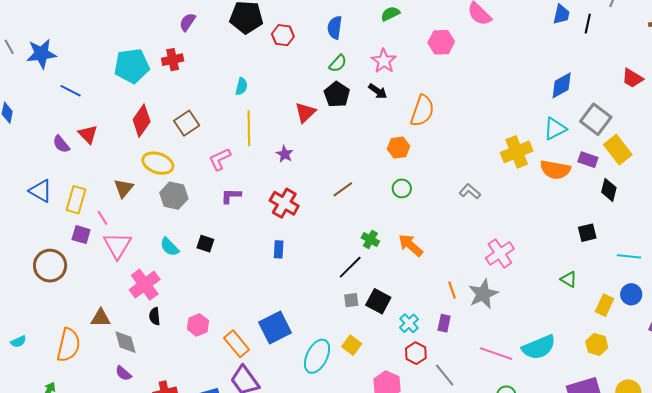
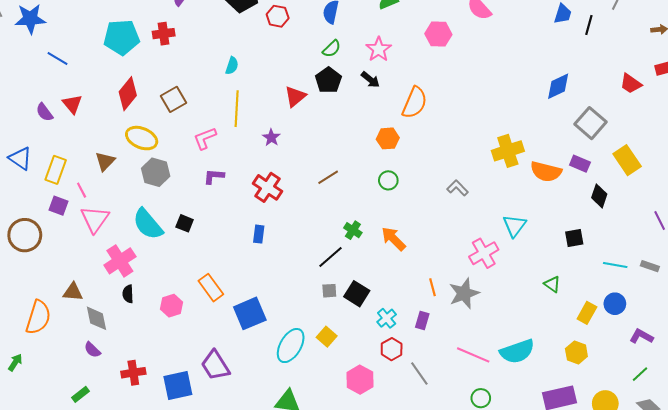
cyan triangle: (555, 129) -> (514, 226), moved, turned -30
yellow rectangle: (618, 150) -> (627, 160), moved
cyan semicircle: (169, 247) -> (148, 224), size x1.6
orange rectangle: (237, 344) -> (211, 288), moved

